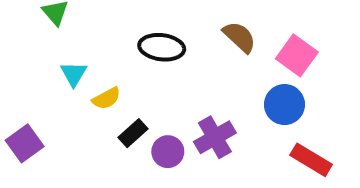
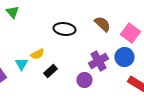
cyan triangle: (74, 74) -> (21, 64), moved
purple cross: (215, 137) -> (98, 61), moved
purple circle: (168, 152) -> (84, 80), moved

